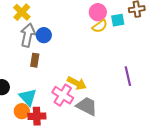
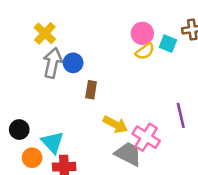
cyan square: (118, 20) -> (168, 44), turned 32
brown rectangle: (35, 60) -> (91, 90), moved
pink cross: (63, 95) -> (146, 137), moved
orange circle: (22, 111) -> (32, 158), moved

